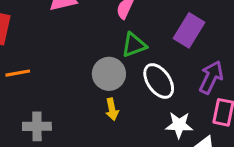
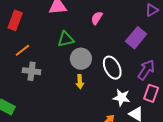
green triangle: (134, 45) -> (66, 39), moved
orange line: (18, 73) -> (22, 50), turned -35
gray cross: (37, 126) -> (32, 71), moved

